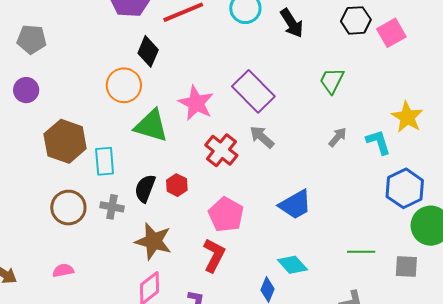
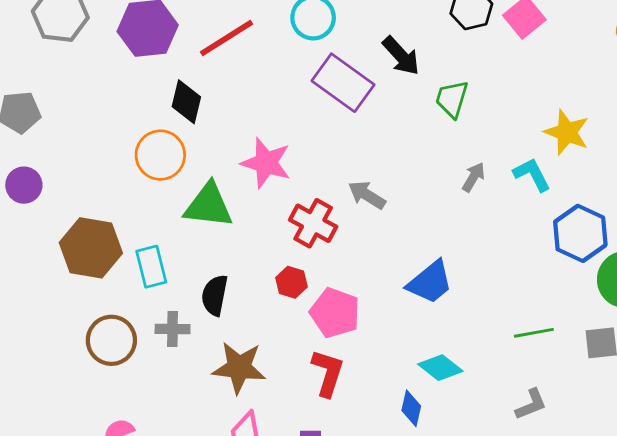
black arrow: (292, 23) -> (401, 56), moved
purple rectangle: (253, 91) -> (343, 83), moved
red hexagon: (177, 185) -> (291, 282), moved

